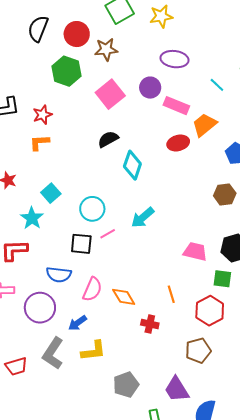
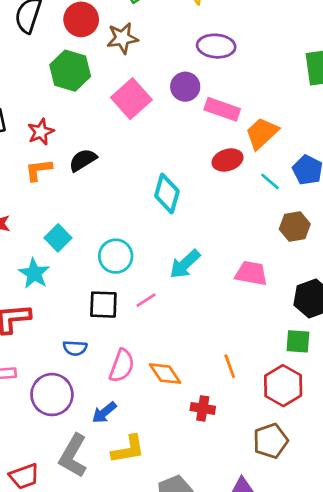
cyan line: (217, 85) -> (270, 181), moved
black semicircle: (108, 139) -> (83, 160), moved
pink line: (108, 234) -> (146, 300), moved
pink trapezoid: (195, 252) -> (251, 273), moved
blue semicircle: (59, 275) -> (75, 348), size x0.7

